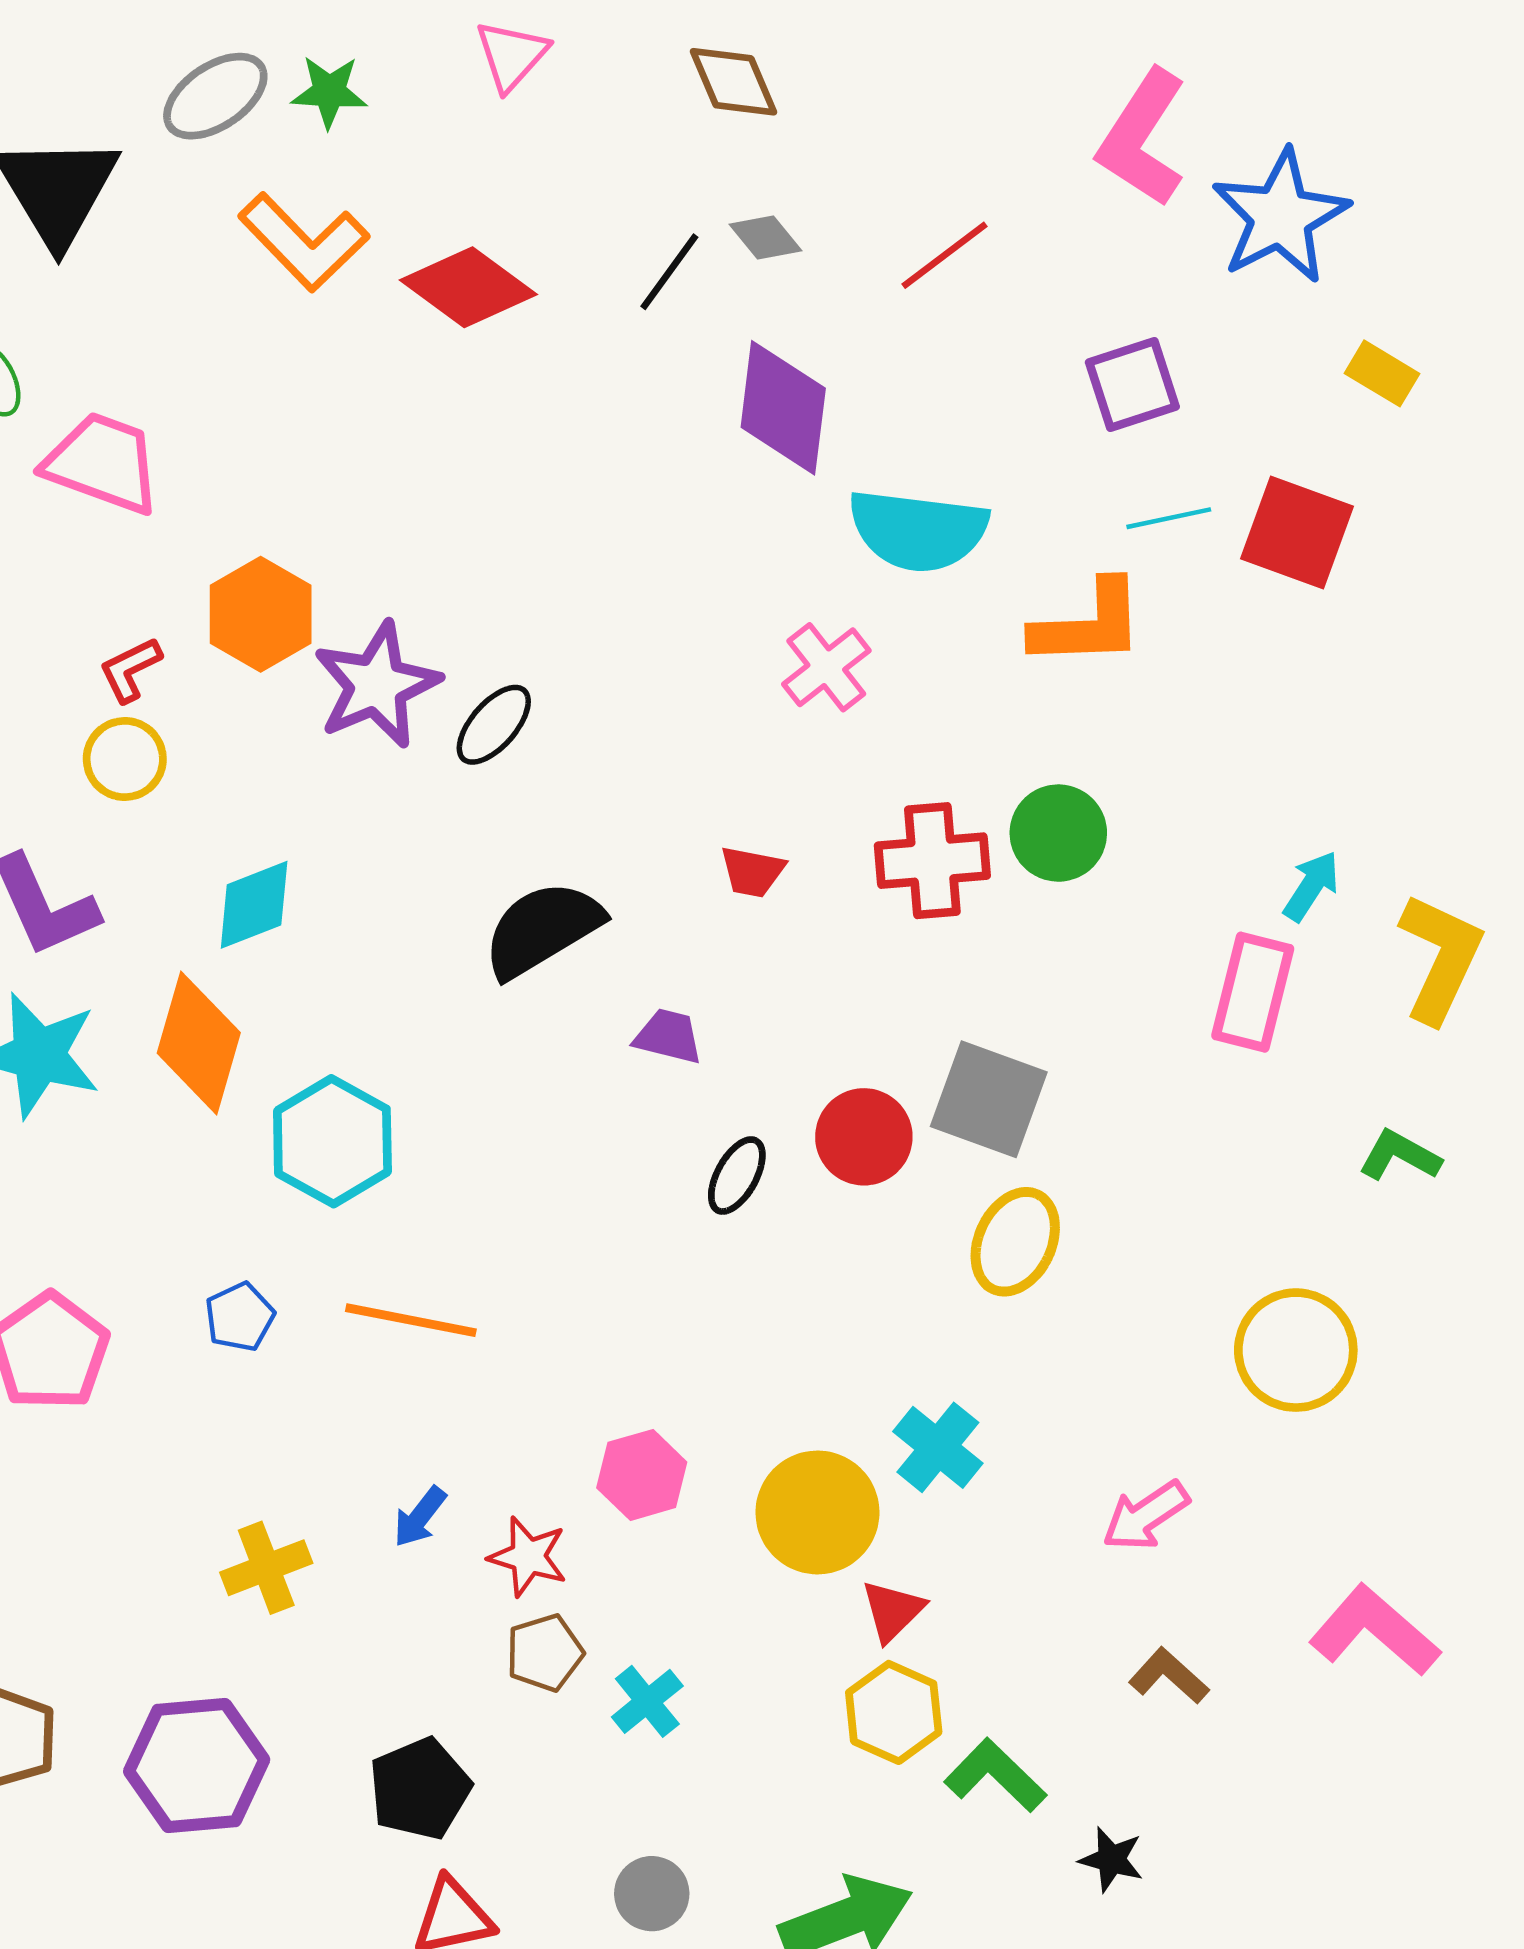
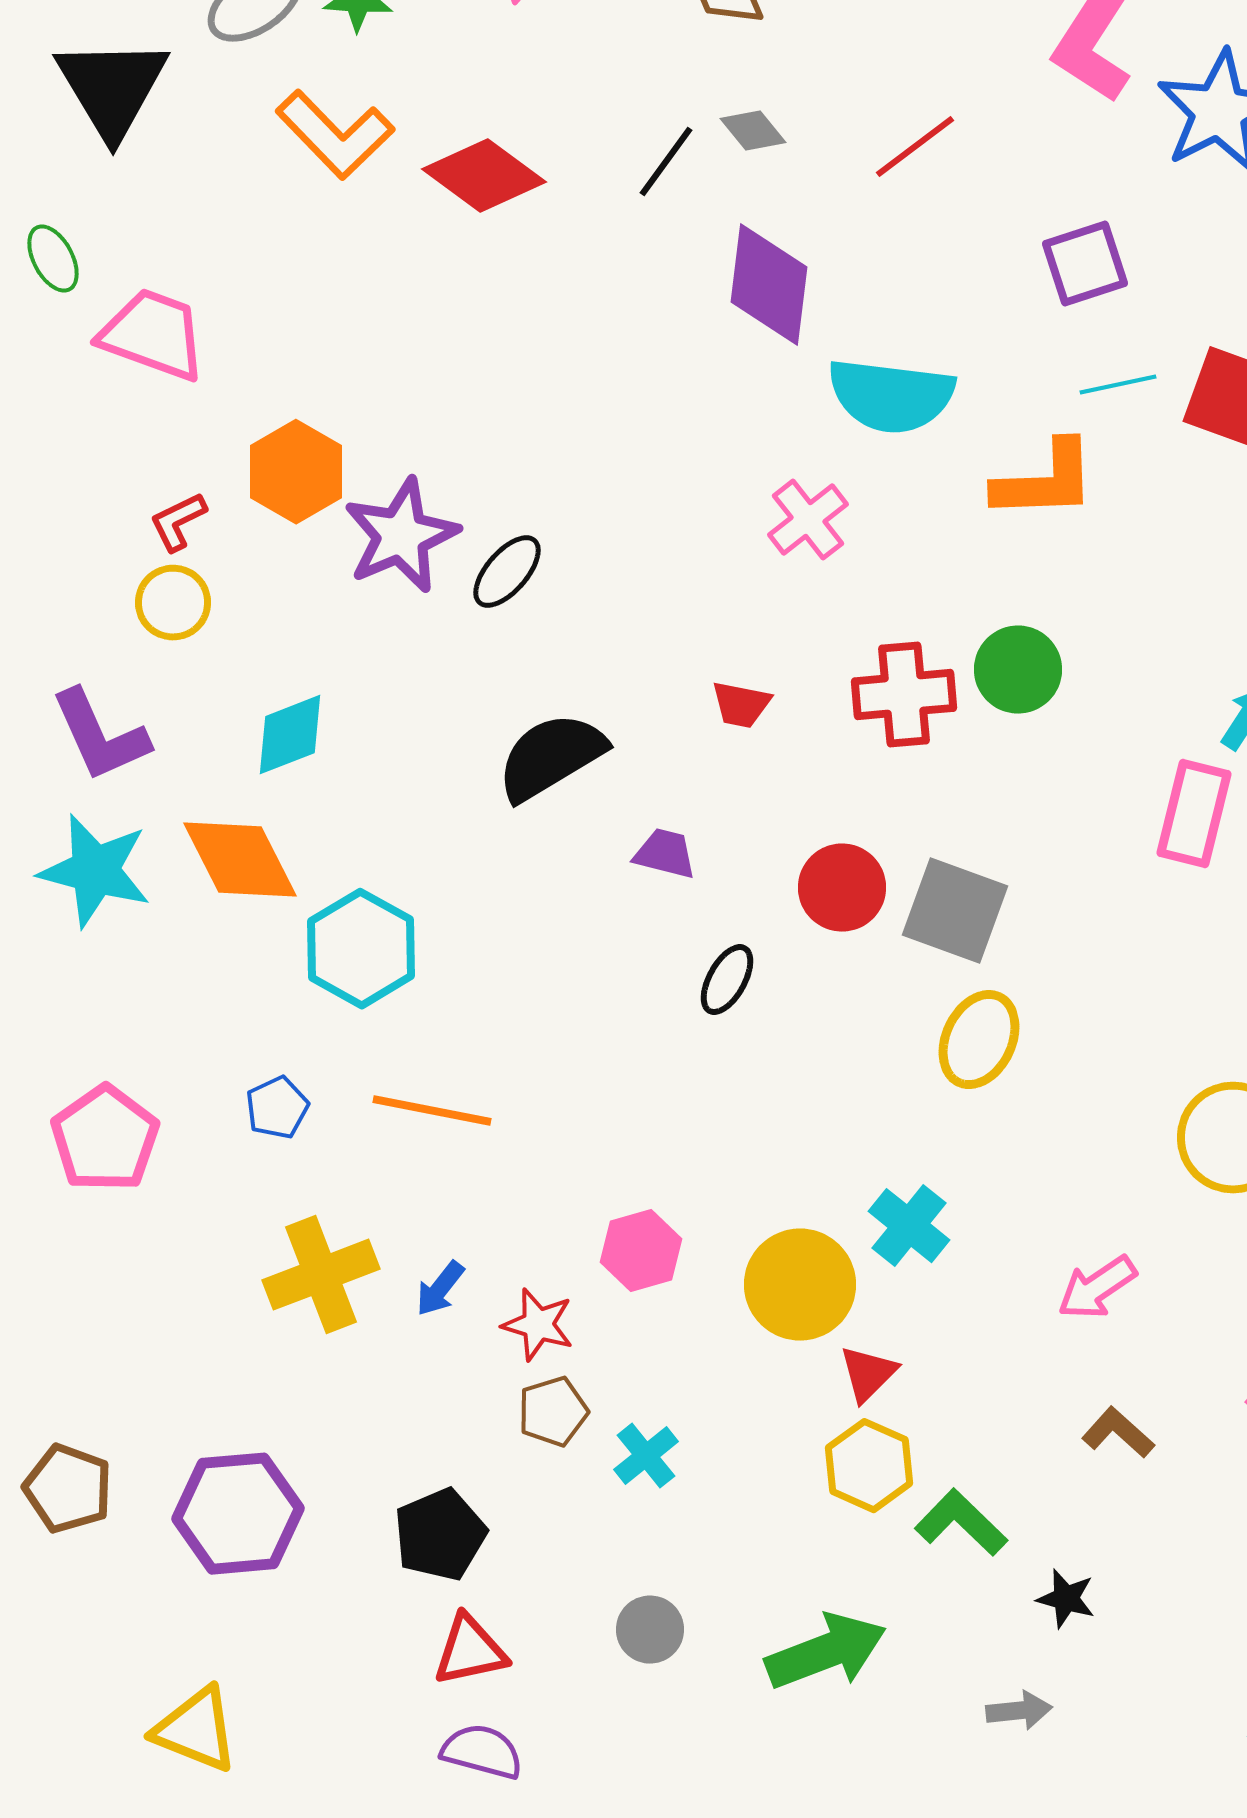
orange diamond: (199, 1043) -> (240, 860), turned -43
red circle: (864, 1137) -> (842, 888), moved
yellow cross: (266, 1568) -> (321, 1275), moved, size x1.4

